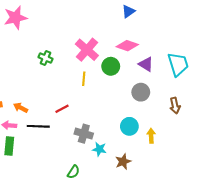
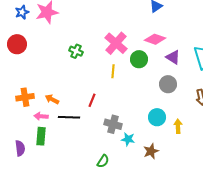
red line: (62, 109) -> (92, 100), turned -40

